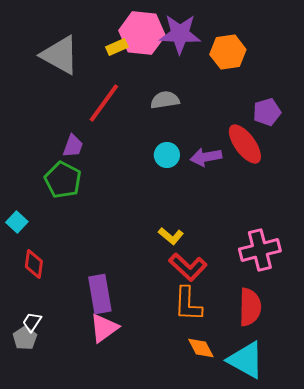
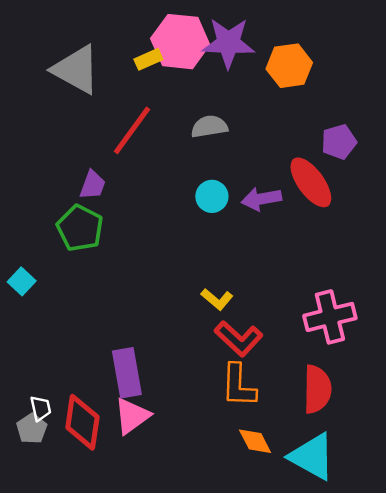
red diamond: (34, 264) -> (82, 422), moved, size x1.5
white trapezoid: (32, 322) -> (41, 408), turned 135

